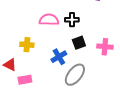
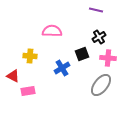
black cross: (72, 20) -> (99, 37), moved, turned -32
gray ellipse: (75, 75) -> (101, 85), moved

